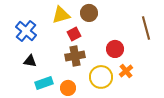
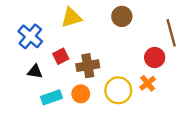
brown circle: (89, 13) -> (122, 16), moved
red square: (74, 34) -> (61, 56), moved
red circle: (115, 49) -> (155, 57), moved
orange circle: (68, 88) -> (81, 94), moved

